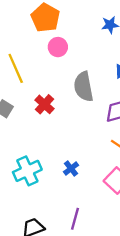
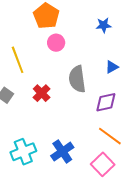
blue cross: (71, 169) -> (62, 152), size x1.6

